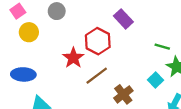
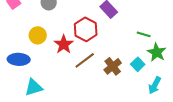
yellow circle: (29, 32) -> (38, 35), moved
brown cross: (123, 94) -> (113, 66), moved

